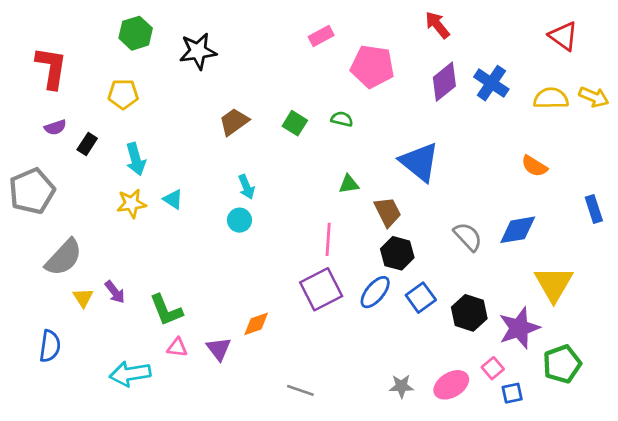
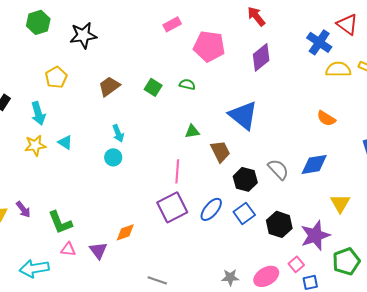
blue cross: (491, 83) -> (319, 42), moved
yellow pentagon: (123, 94) -> (56, 77), moved, turned -30
black hexagon: (397, 253) -> (245, 179), moved
yellow triangle: (554, 284) -> (340, 203), size x0.7

